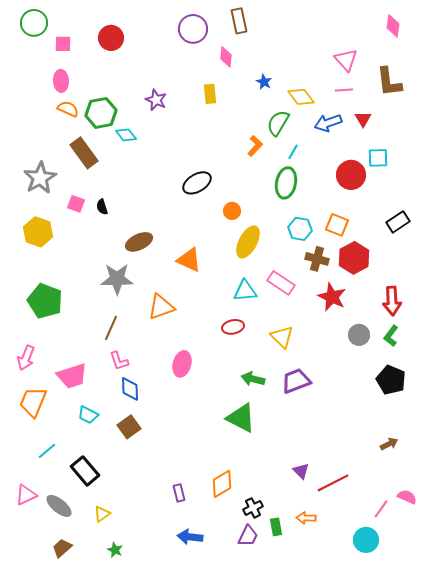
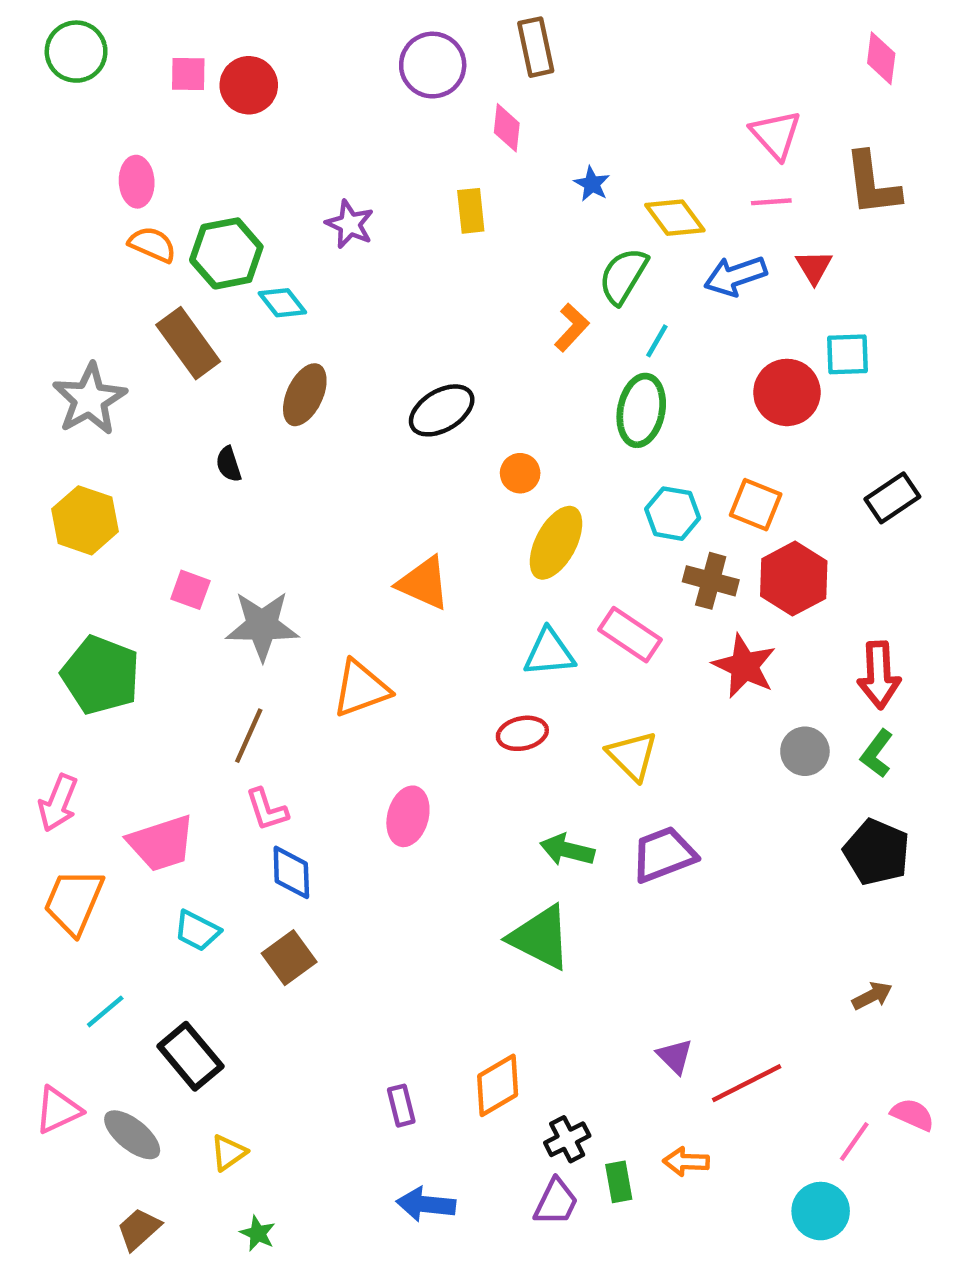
pink square: (63, 44) -> (188, 74), moved
pink square: (76, 204) -> (190, 590), moved
brown ellipse: (139, 242) -> (305, 395), moved, turned -40

